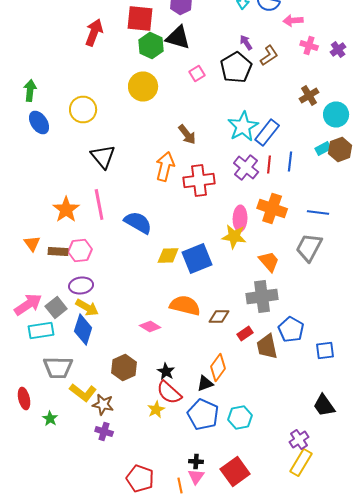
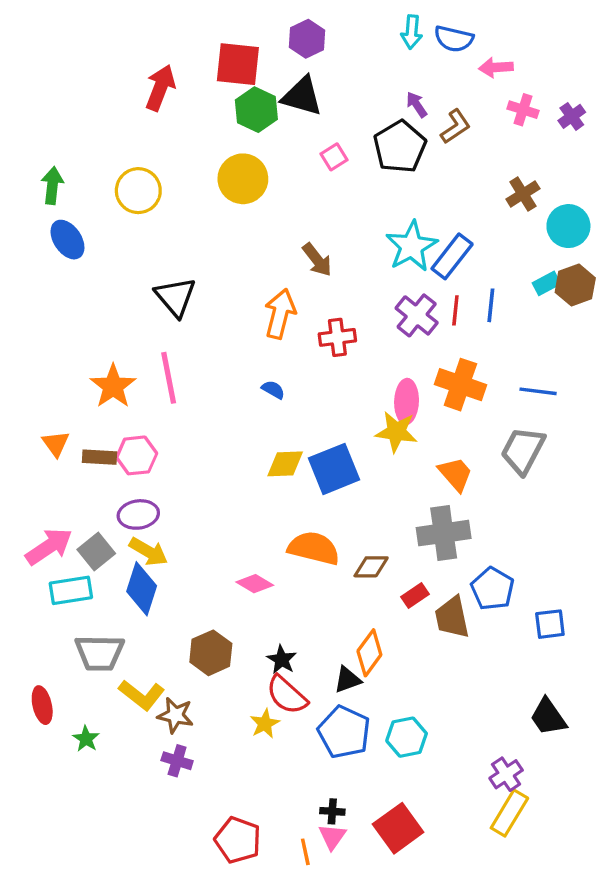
yellow circle: (83, 110) -> (138, 191), moved
red cross: (199, 180) -> (337, 337), size x0.7
blue semicircle: (138, 222) -> (273, 390), moved, size x0.5

